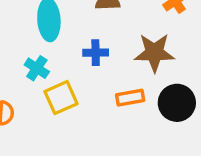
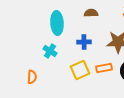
yellow square: (61, 98) -> (80, 70), moved

